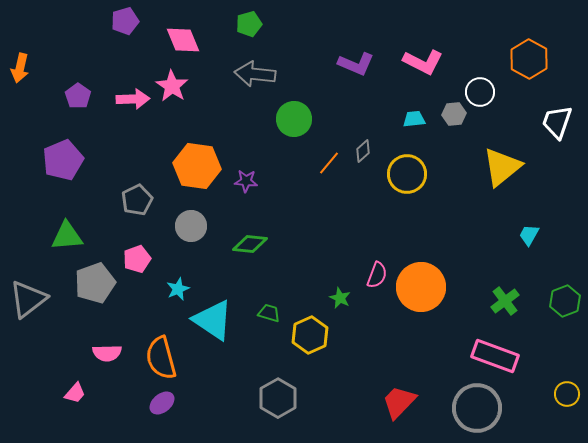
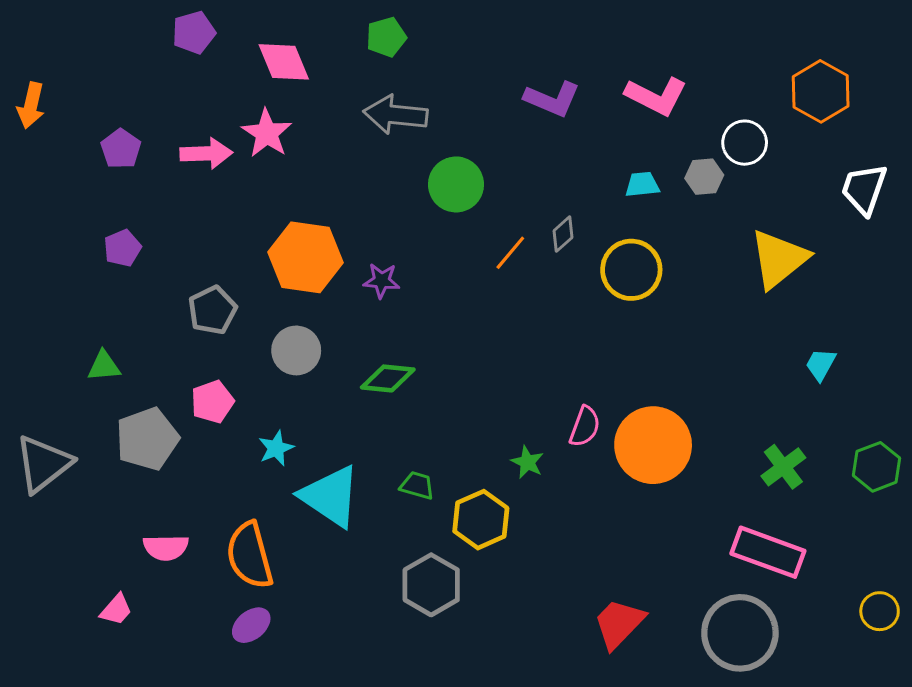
purple pentagon: (63, 160) -> (122, 248), moved, size x0.6
green triangle: (67, 236) -> (104, 366), size x0.7
gray hexagon: (278, 398) -> (431, 585), moved

